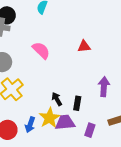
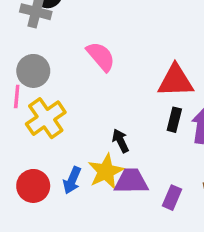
red triangle: (84, 46) -> (175, 81), moved, size x1.6
black rectangle: (77, 103) -> (174, 120), moved

